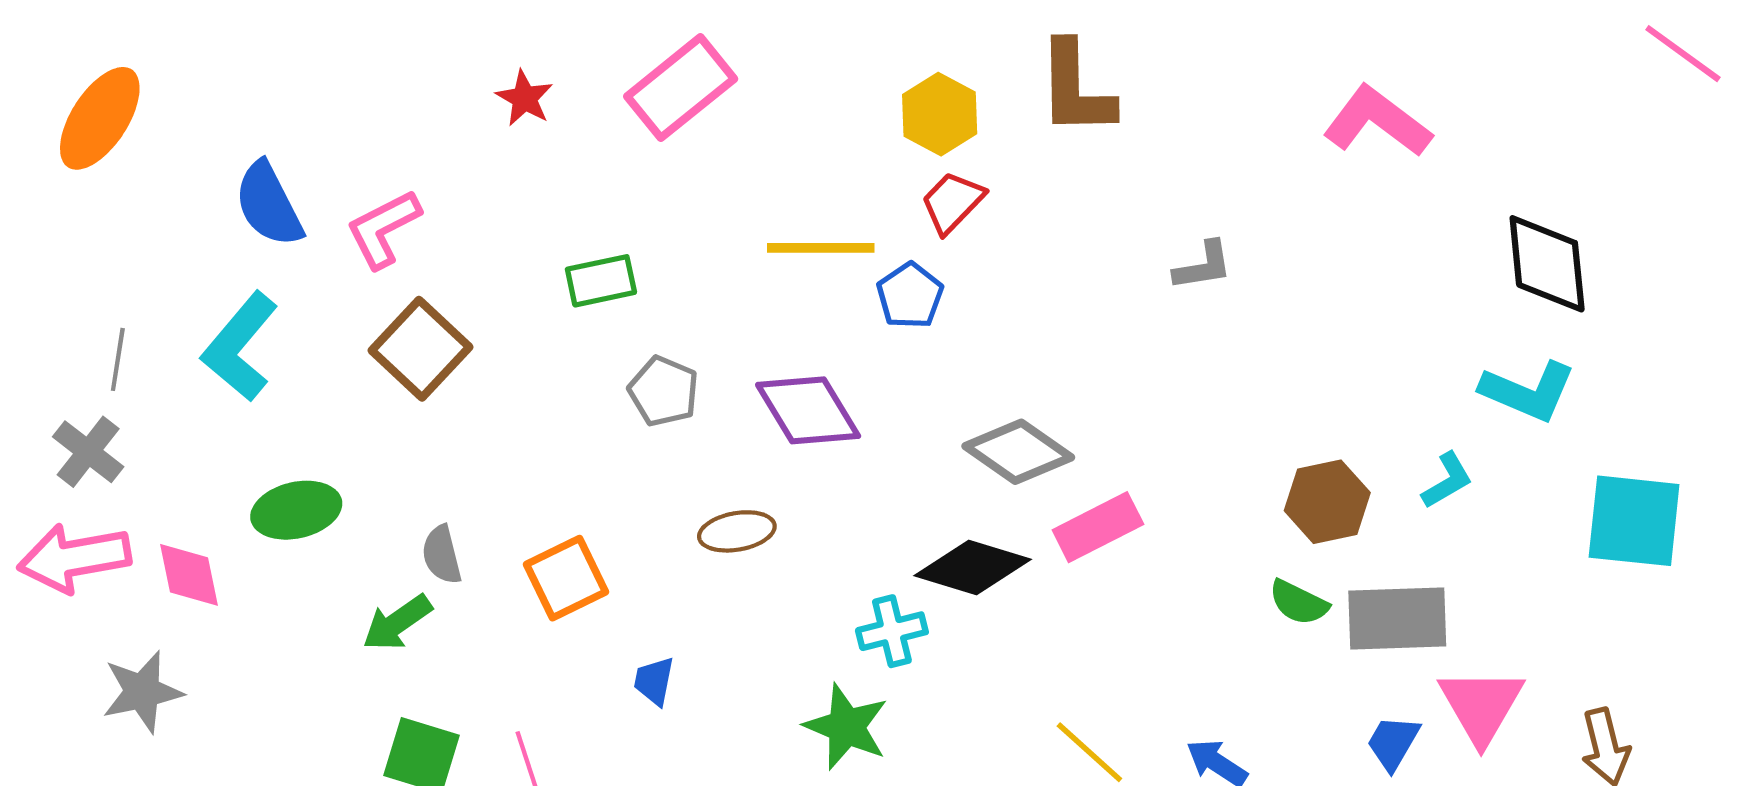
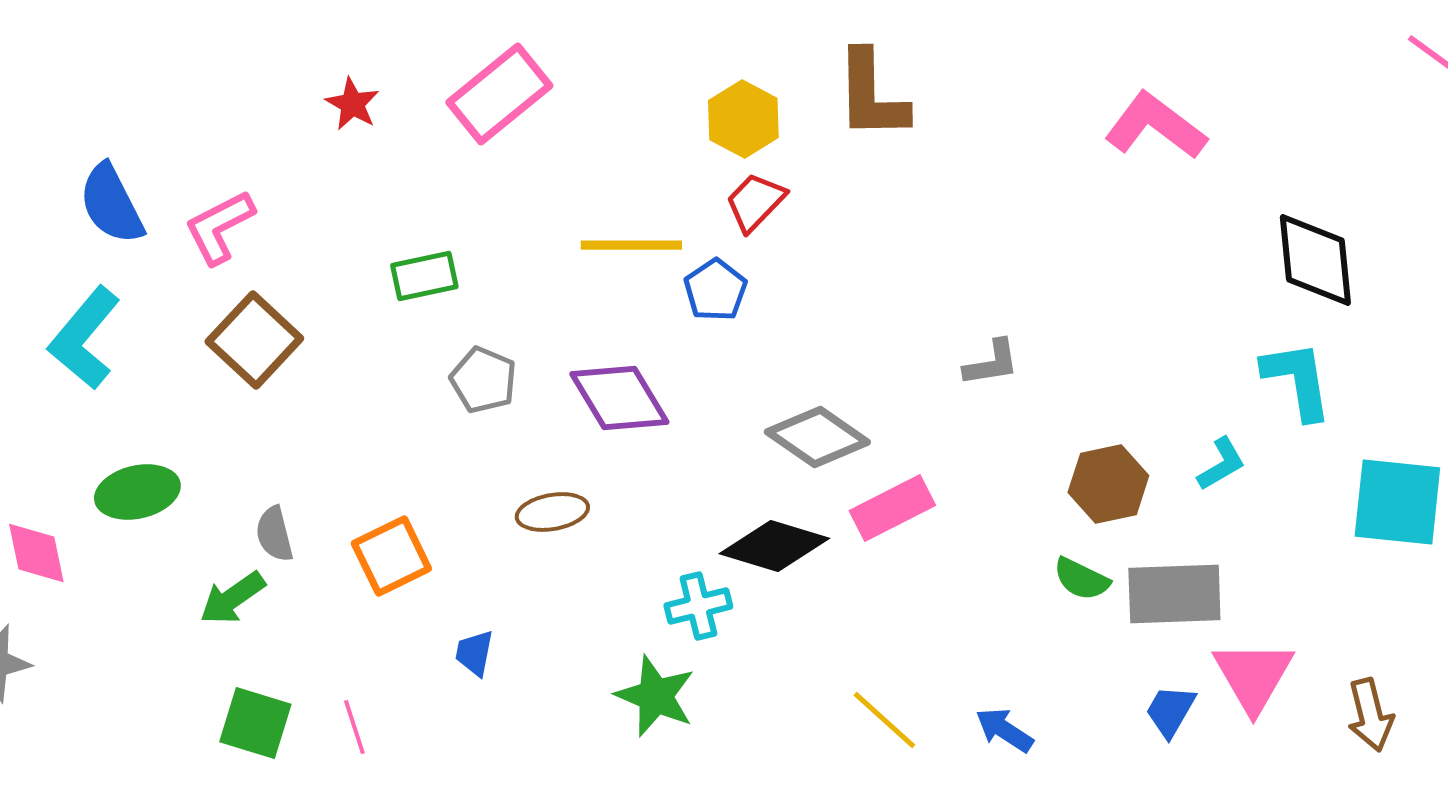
gray L-shape: (1203, 266) -> (991, 363), moved
cyan L-shape: (1528, 391) -> (1297, 380), turned -122

